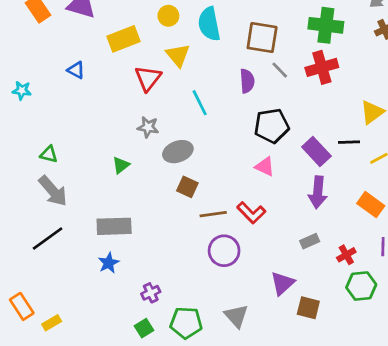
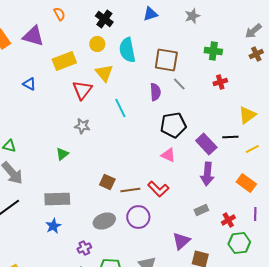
green cross: (326, 25) -> (213, 51), size x0.7
red cross: (322, 67) -> (220, 82), moved, size x0.6
gray ellipse: (178, 152) -> (104, 221), moved
brown square: (187, 187) -> (107, 182), moved

